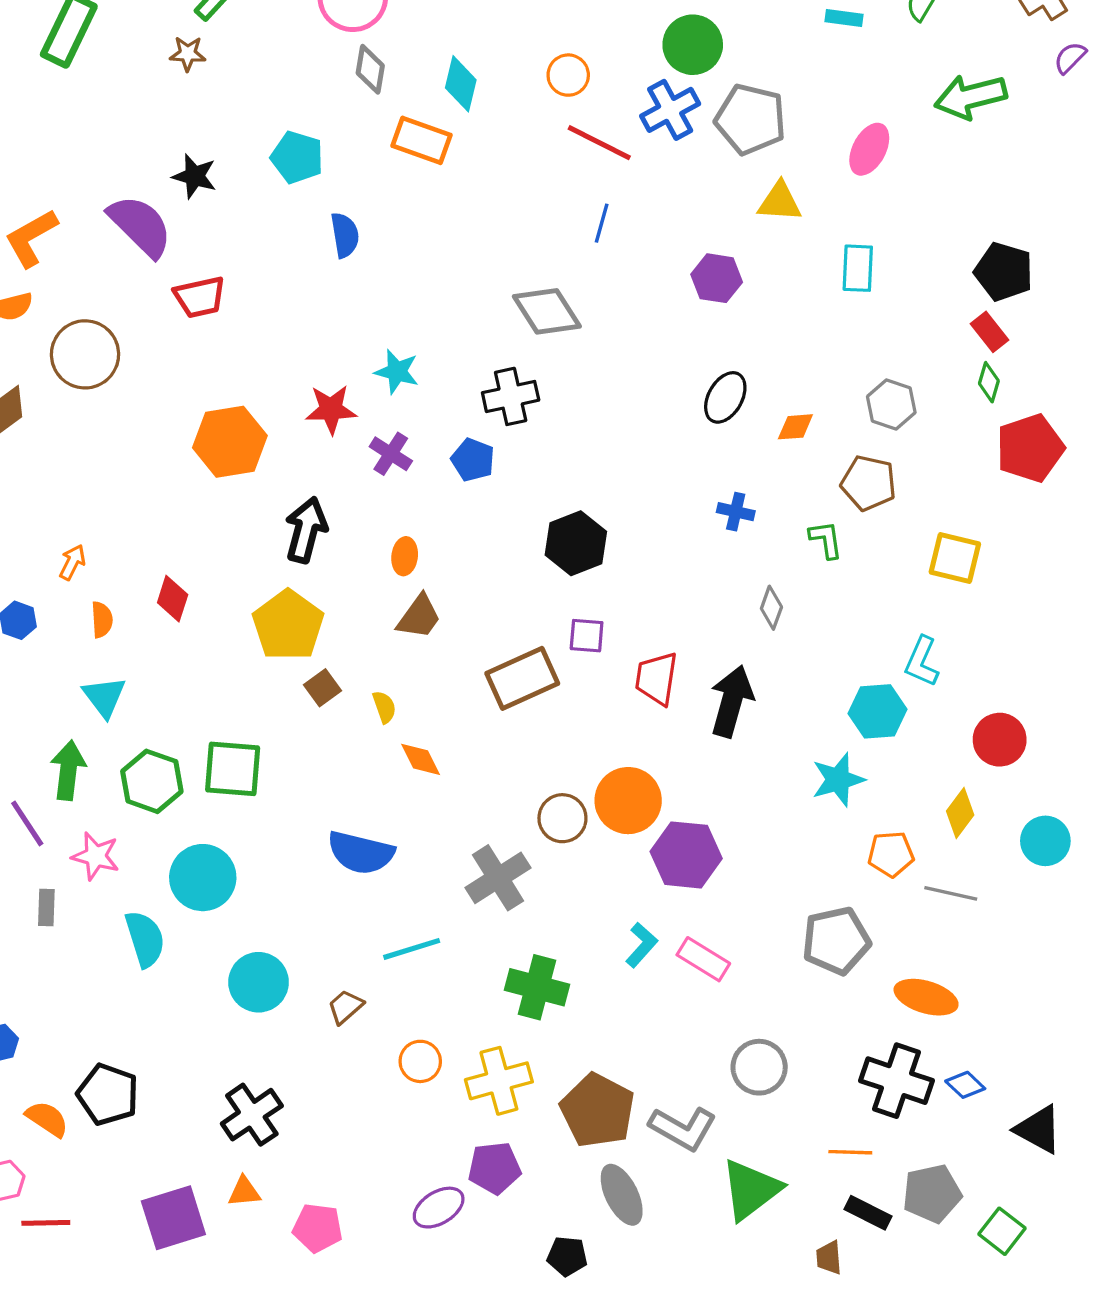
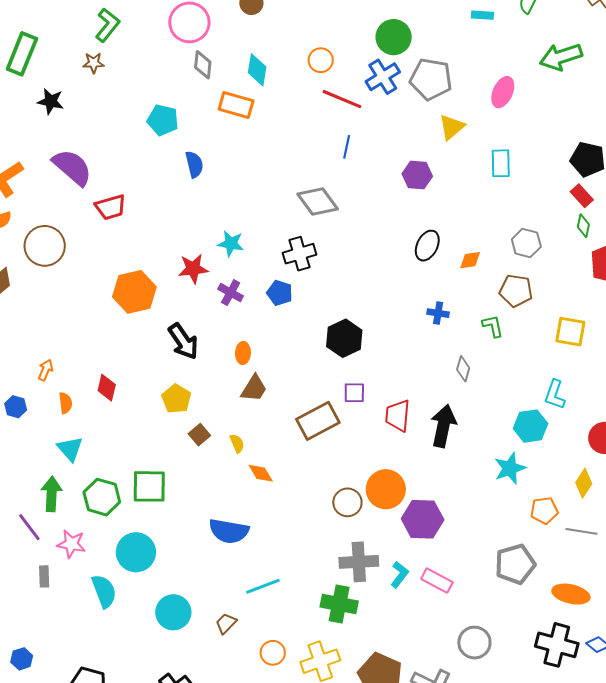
black star: (195, 176) -> (51, 101), moved
yellow triangle: (780, 202) -> (452, 127), turned -40
black arrow: (306, 530) -> (183, 341), turned 135
yellow pentagon: (288, 625) -> (176, 399), size x0.7
gray cross: (498, 878) -> (359, 562), moved, turned 33

